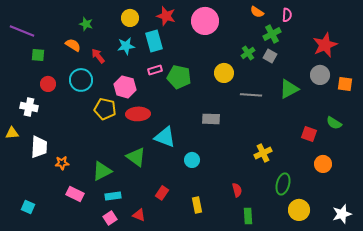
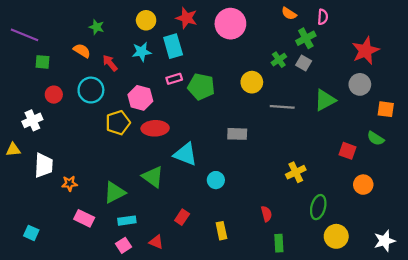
orange square: (345, 84) -> (386, 109), moved
white cross: (29, 107) -> (32, 120), turned -36
yellow pentagon: (105, 109) -> (118, 123), turned -30

